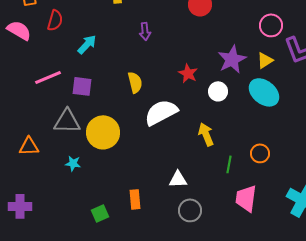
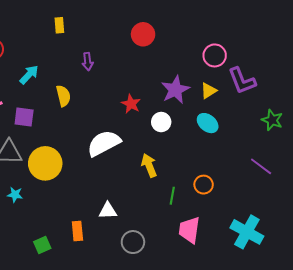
yellow semicircle: (135, 82) -> (63, 96), moved
cyan ellipse: (264, 92) -> (208, 123), size x0.7
white triangle: (178, 179) -> (108, 211), moved

